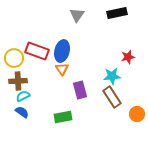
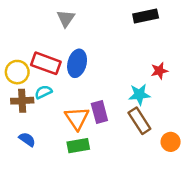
gray triangle: (77, 15) -> (66, 18), moved
orange triangle: (62, 69) -> (77, 118), moved, size x1.5
cyan semicircle: (23, 96) -> (43, 92), moved

